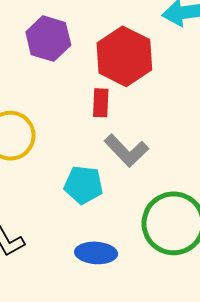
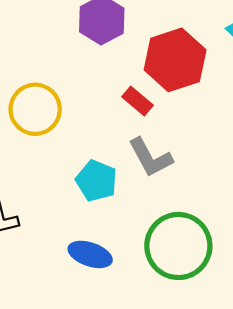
red rectangle: (101, 103) -> (137, 101), turned -68

